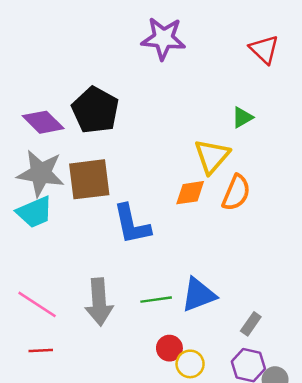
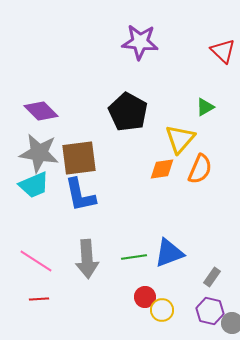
black pentagon: (95, 110) -> (128, 112), moved
blue L-shape: (132, 224) -> (80, 195), moved

